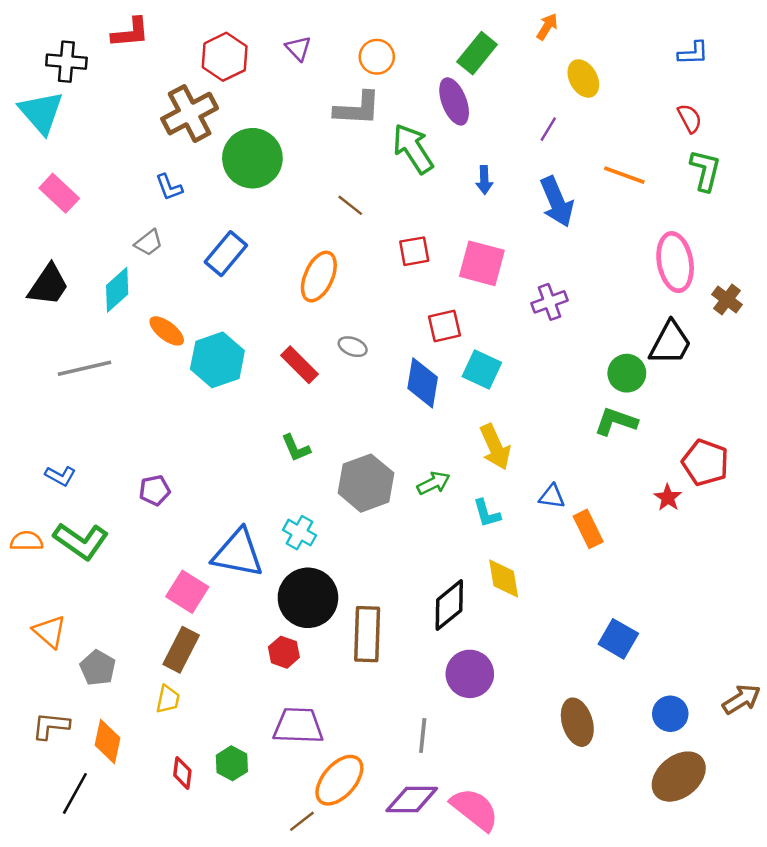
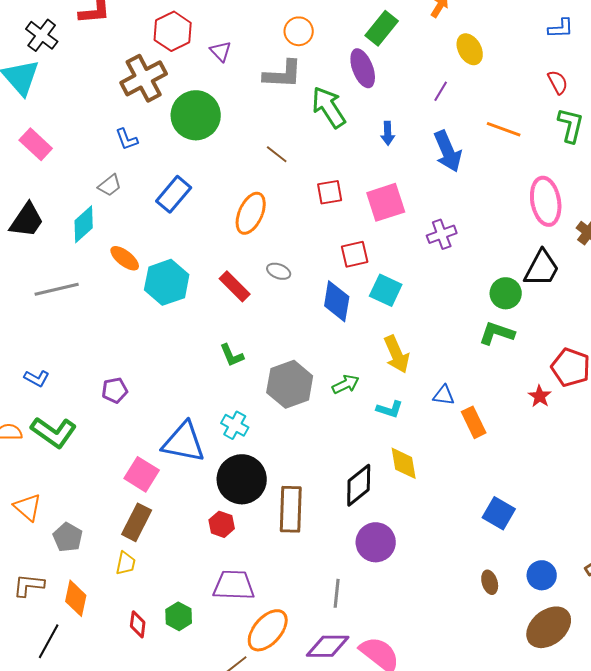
purple triangle: (298, 48) -> (221, 51), moved
black cross: (66, 62) -> (42, 35), turned 32
pink square: (482, 263) -> (386, 202), turned -33
cyan L-shape: (487, 513) -> (390, 409), turned -56
brown ellipse: (577, 722) -> (490, 582), moved, size x0.6

